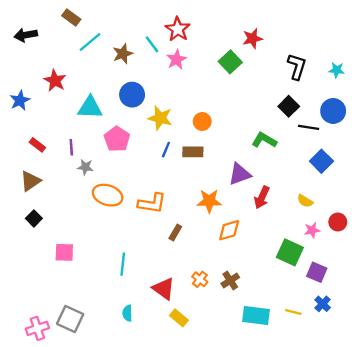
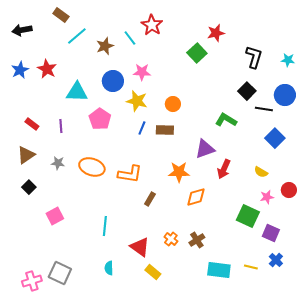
pink star: (176, 60) -> (142, 72), moved, turned 30
blue star: (20, 100) -> (20, 70), moved
gray star: (85, 167) -> (58, 163), moved
pink square: (64, 252) -> (55, 216), turned -30

